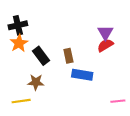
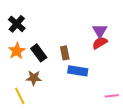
black cross: (18, 25) -> (17, 24), turned -36
orange star: (19, 43) -> (17, 51), moved
yellow line: (21, 101) -> (20, 96), turned 72

